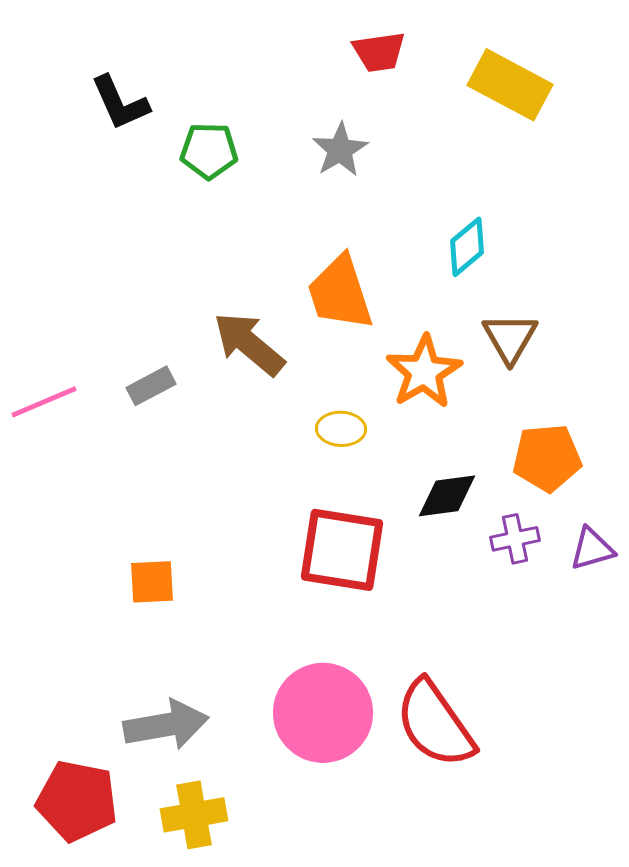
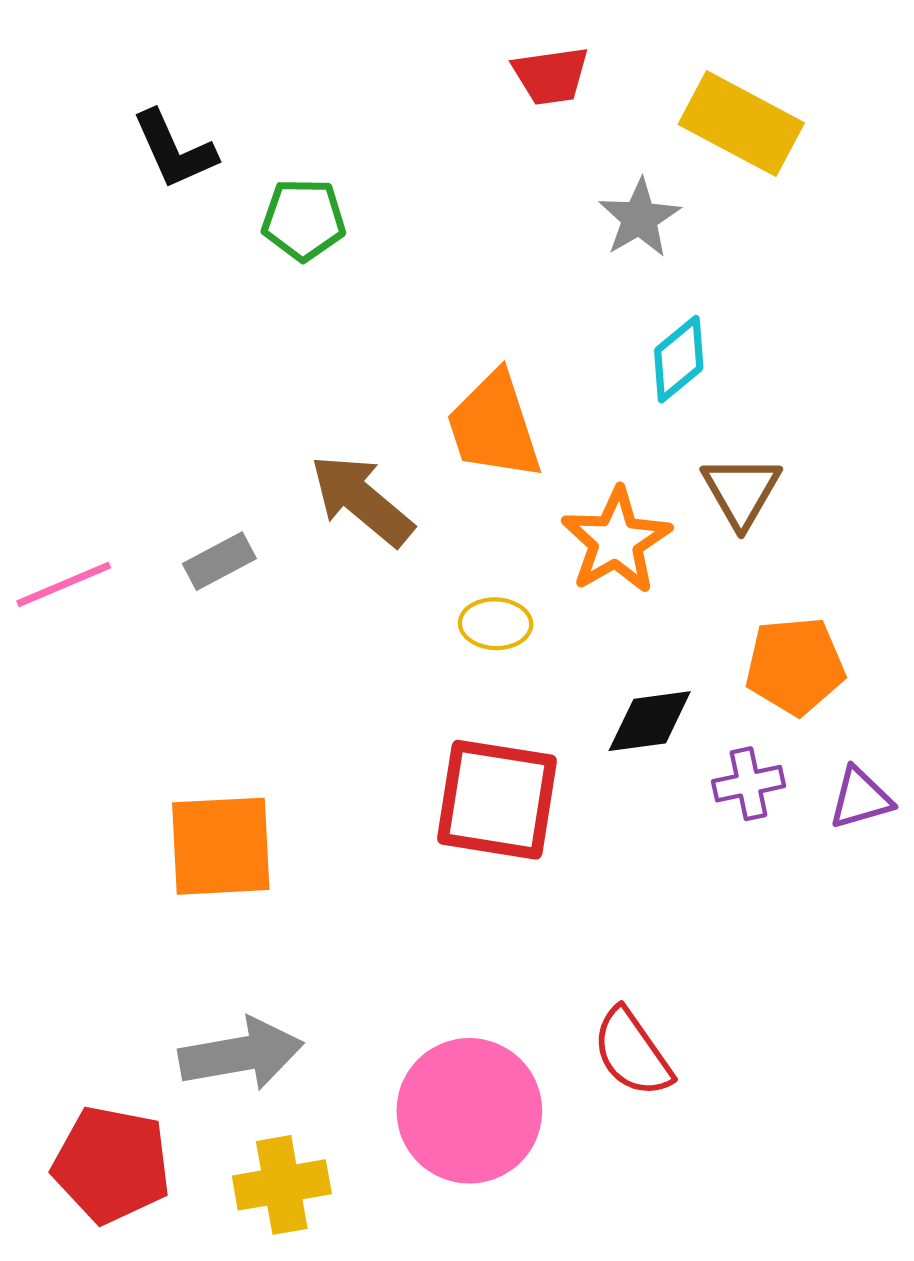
gray star: (340, 150) -> (639, 218), moved
orange square: (152, 582) -> (221, 846), size x1.6
pink circle: (323, 713) -> (469, 1111), moved
red semicircle: (435, 724) -> (632, 1053), size x0.7

